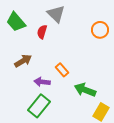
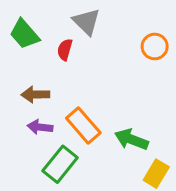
brown arrow: (23, 61) -> (35, 95), turned -150
orange rectangle: (62, 70) -> (83, 126), moved, size x1.6
purple arrow: (42, 82) -> (40, 127), moved

